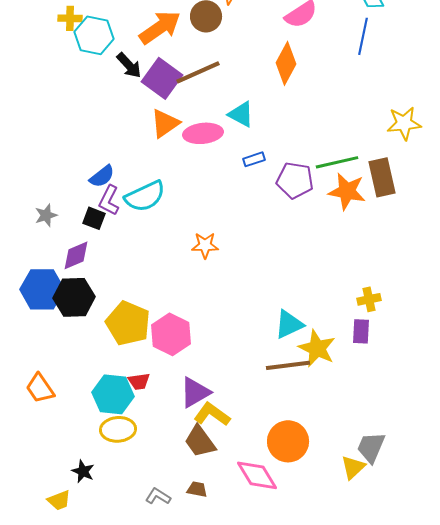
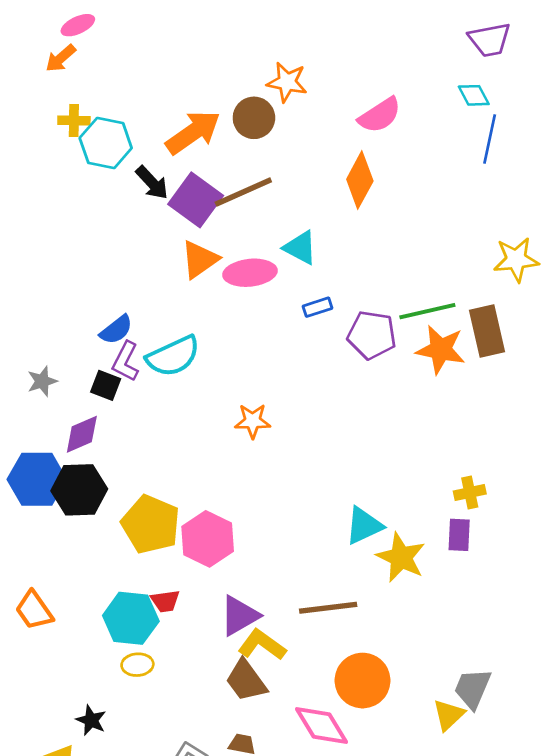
blue line: (363, 36) -> (490, 139), moved
brown line: (288, 365) -> (328, 608), moved
yellow ellipse: (118, 429) -> (137, 665), size x0.7

